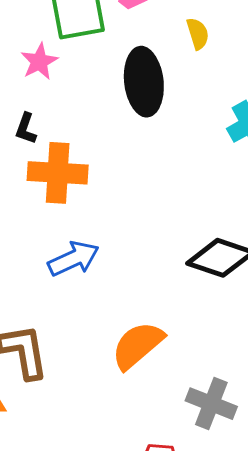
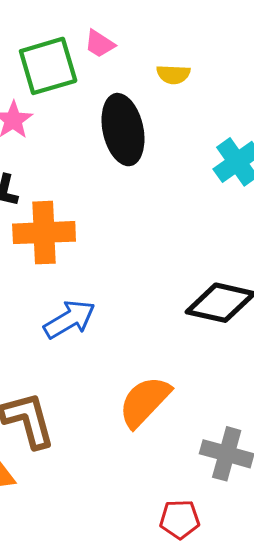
yellow semicircle: (198, 34) -> (173, 74), turned 116

